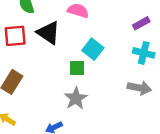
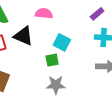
gray star: (76, 98) -> (56, 85), turned -30

